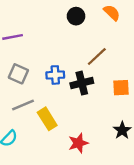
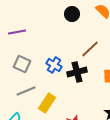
blue cross: (55, 75) -> (54, 65), turned 35
yellow rectangle: (47, 119) -> (47, 103), turned 66

